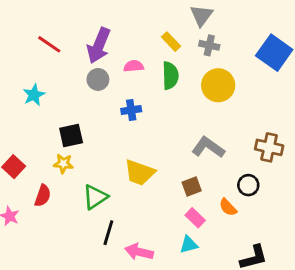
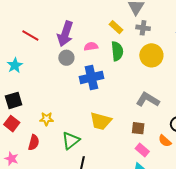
cyan star: (34, 95) -> (15, 65), moved
blue cross: (131, 110) -> (91, 77), size x1.6
black square: (71, 135) -> (14, 100), moved
brown square: (192, 187) -> (138, 128), turned 32

